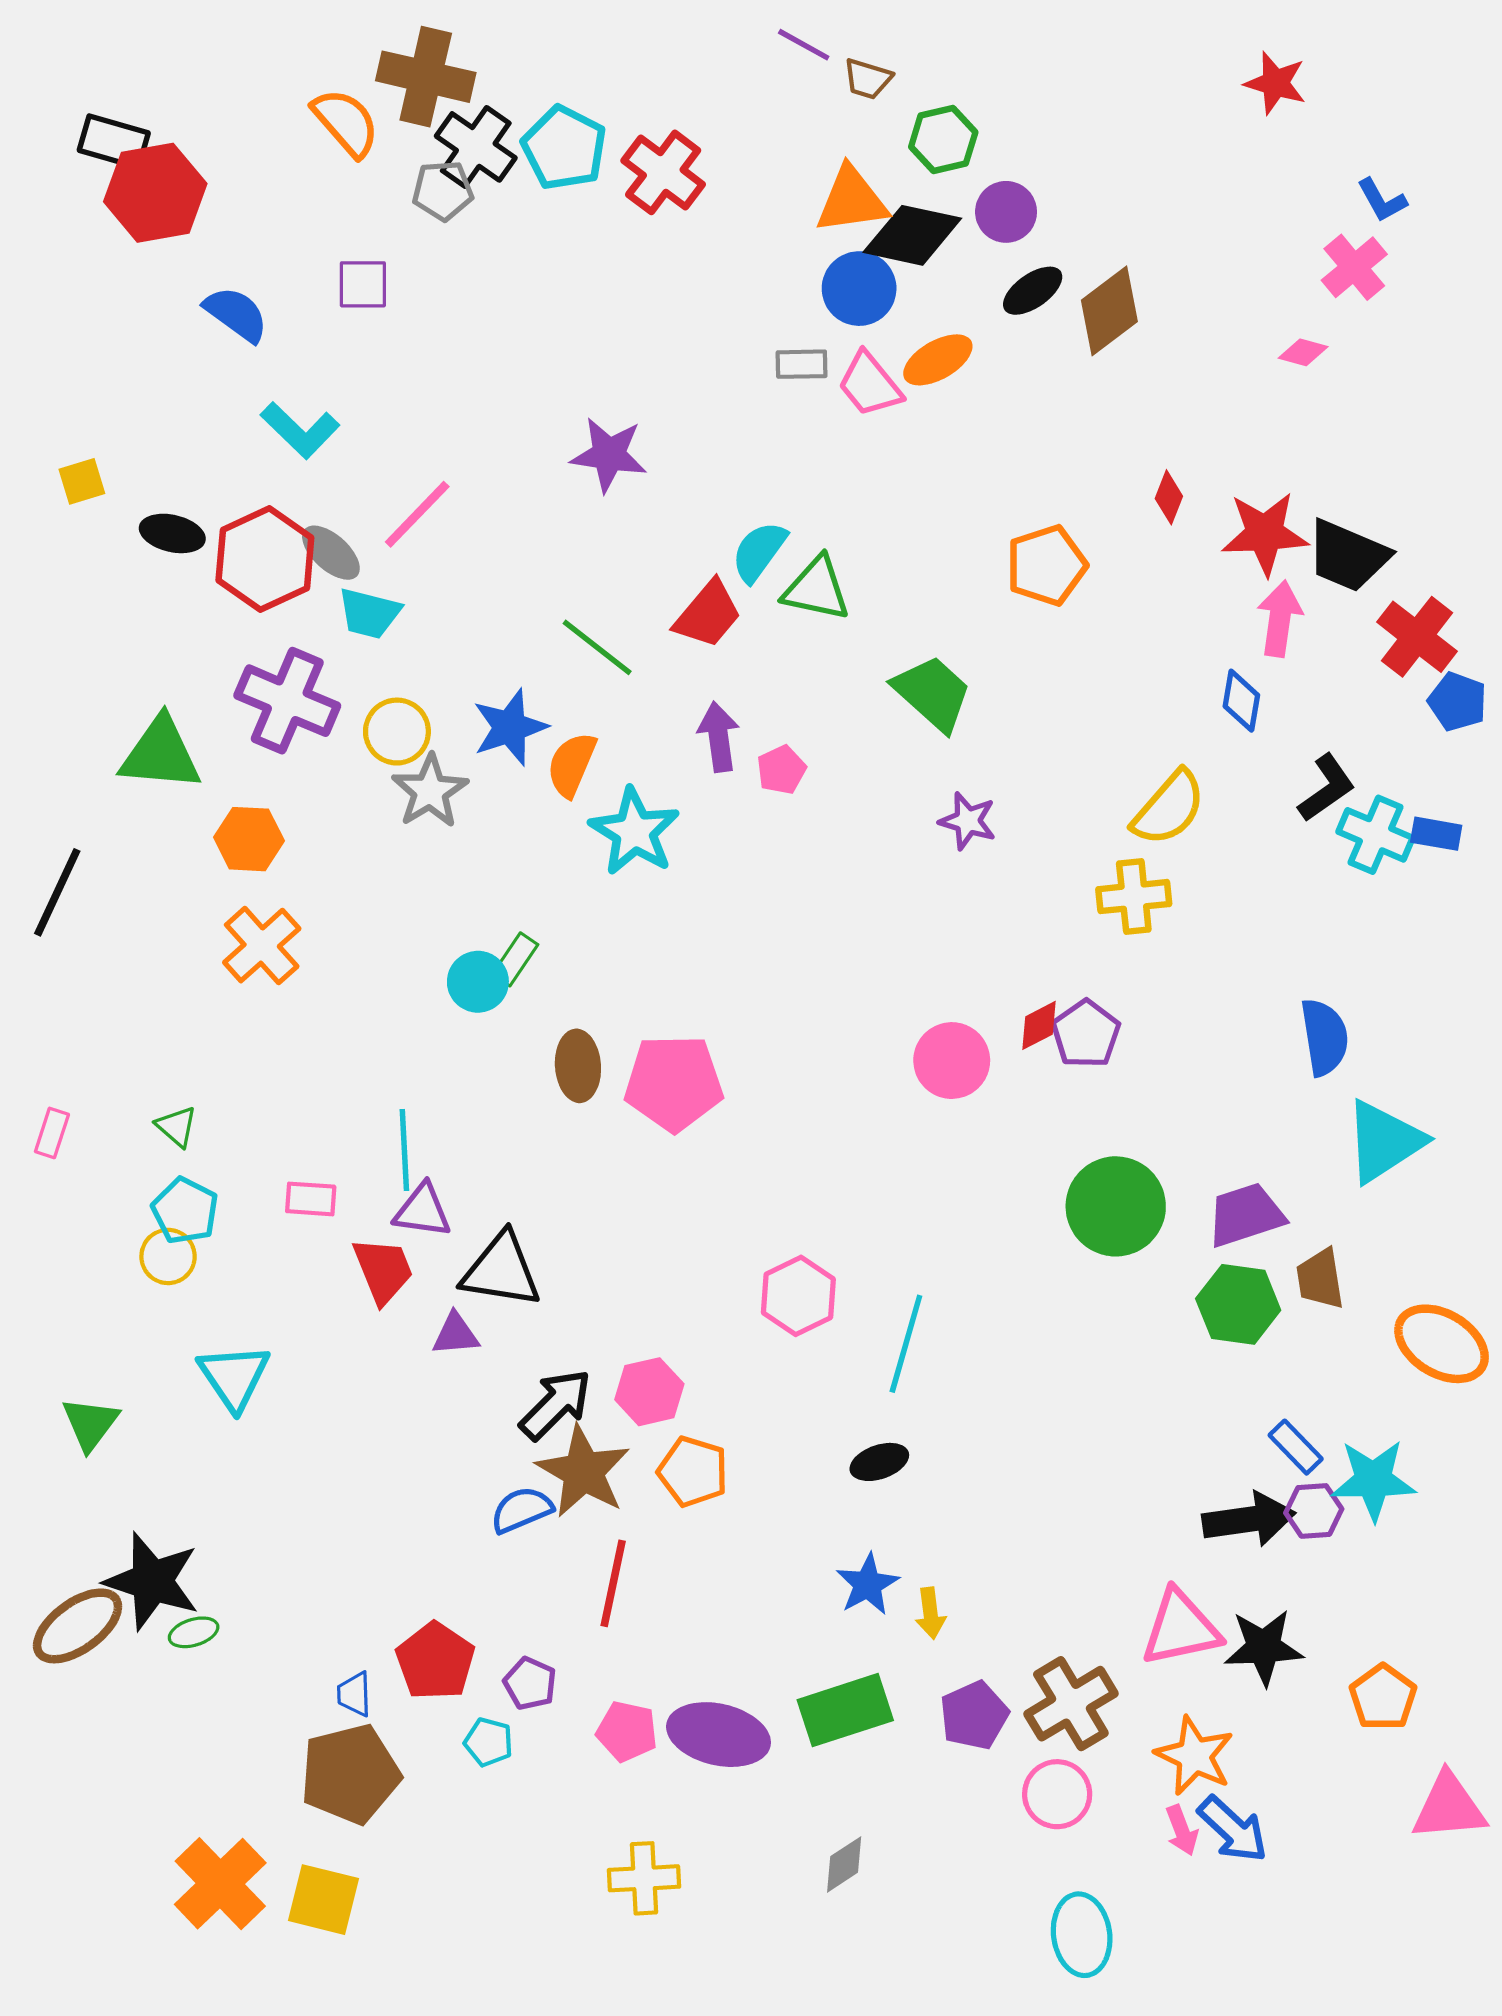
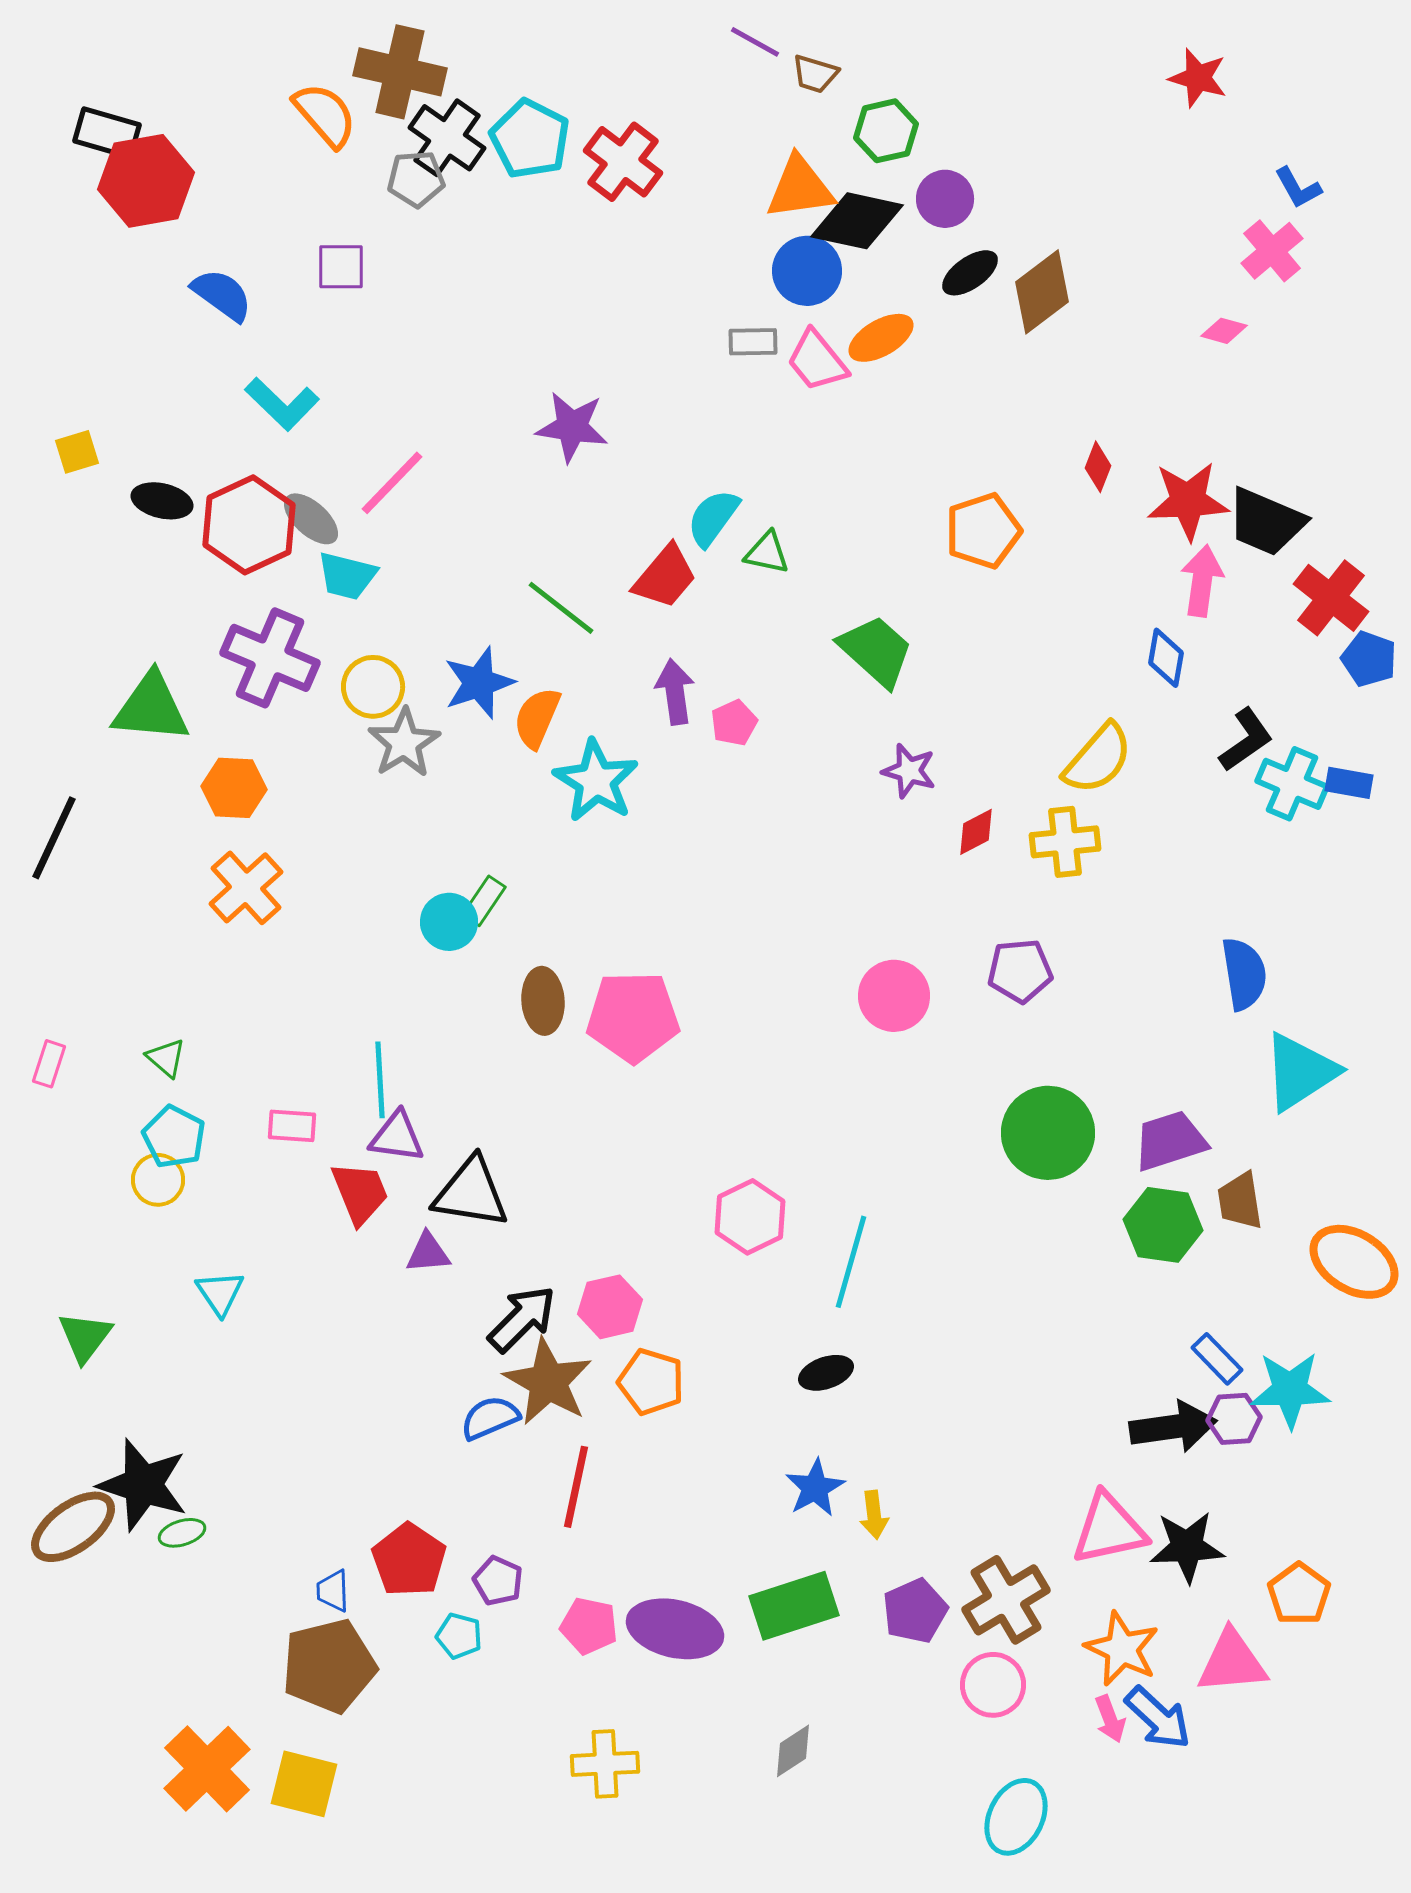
green triangle: (816, 589) -> (767, 553), size x0.7
red diamond: (1039, 1025) -> (976, 832), moved
purple pentagon: (1086, 1034) -> (1020, 971), turned 30
cyan triangle: (234, 1377) -> (220, 1293), size x0.7
pink triangle: (1449, 1807) -> (1232, 1662), moved
cyan ellipse: (1082, 1935) -> (1016, 1817), turned 34

